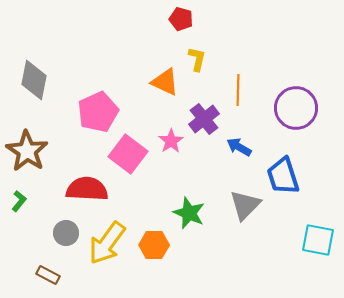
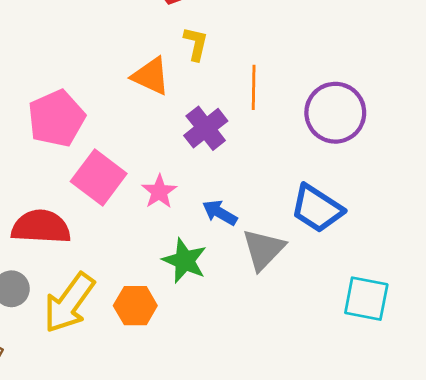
pink star: (171, 141) -> (159, 192), moved
blue arrow: (239, 147) -> (220, 213), moved
blue trapezoid: (283, 176) -> (317, 208), turned -39

